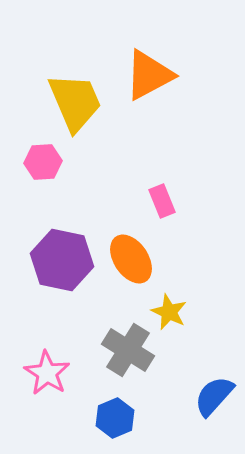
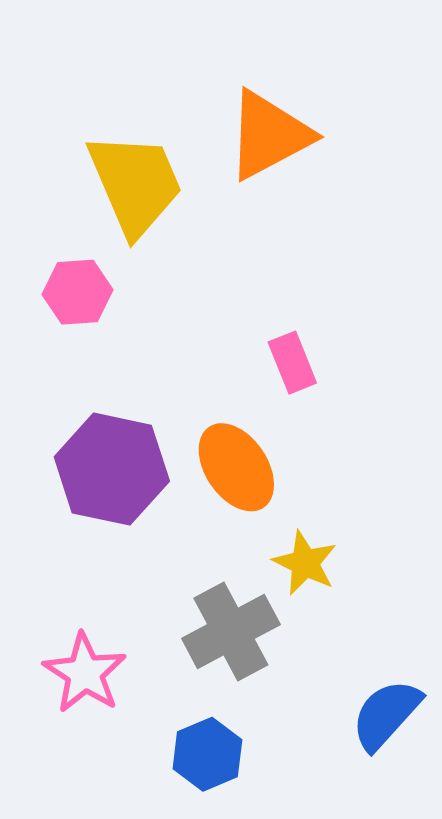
gray cross: (128, 350) -> (231, 632), turned 30

